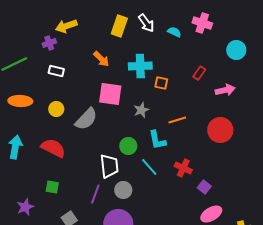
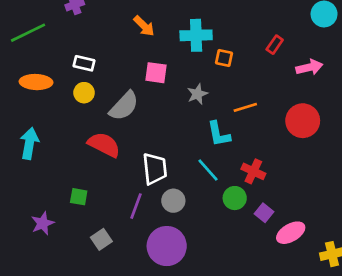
white rectangle: (56, 71) -> (84, 63), moved
pink square: (110, 94) -> (156, 73), size x0.7
green circle: (128, 146) -> (235, 198), moved
red semicircle: (53, 148) -> (104, 145), moved
purple square: (204, 187) -> (264, 213), moved

